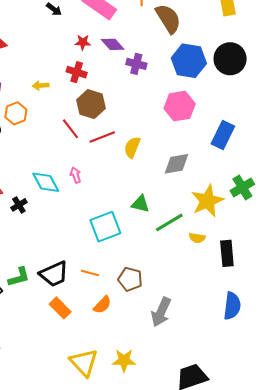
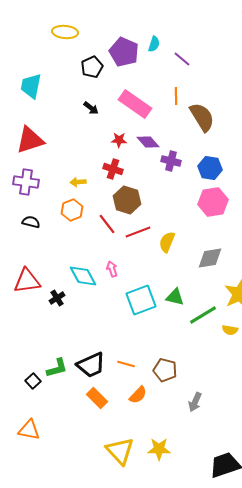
blue hexagon: (189, 61) -> (210, 168), moved, size x0.7
orange hexagon: (16, 113) -> (72, 210), moved
cyan square: (105, 227) -> (141, 300), moved
gray arrow: (161, 312) -> (195, 402), size x0.7

